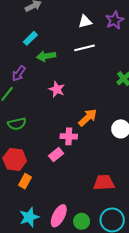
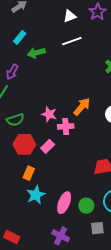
pink star: (57, 89) -> (49, 114), moved
pink rectangle: (56, 155) -> (48, 146), moved
red hexagon: (15, 159) -> (24, 144), moved
cyan star: (29, 217) -> (36, 195), moved

